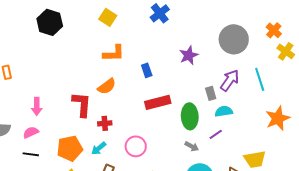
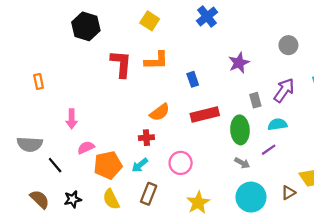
gray circle: (234, 39) -> (288, 45), size x0.6
orange semicircle: (107, 86) -> (160, 112), moved
gray rectangle: (211, 93) -> (255, 100), moved
red L-shape: (82, 104) -> (121, 64), moved
pink semicircle: (31, 132) -> (86, 148), moved
black line: (31, 154) -> (55, 165), moved, turned 42

